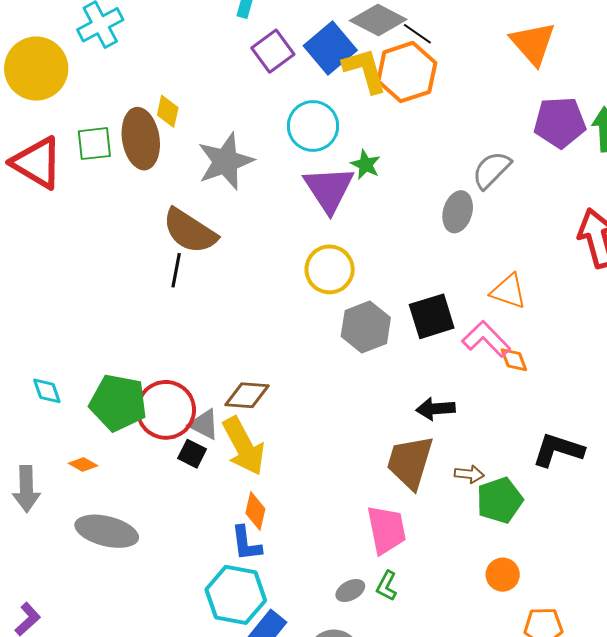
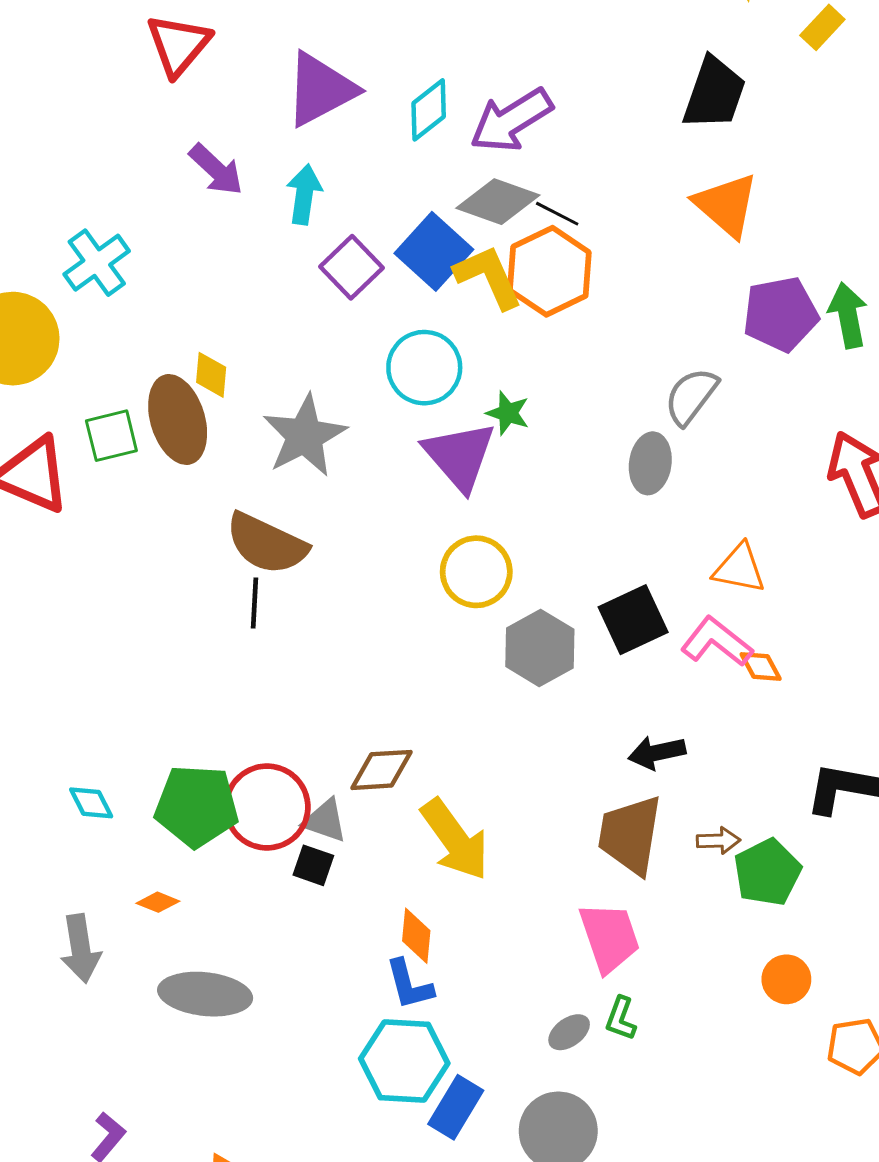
yellow arrow: (244, 446) -> (455, 840), moved

